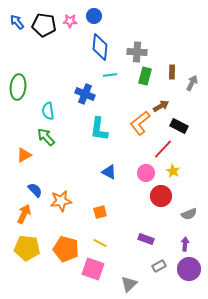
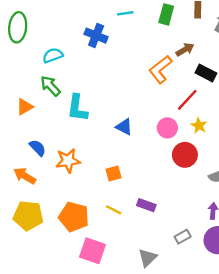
cyan semicircle: (48, 111) -> (53, 55), turned 78
cyan L-shape: (99, 129) -> (77, 108), moved
orange arrow: (24, 214) -> (25, 176), turned -84
purple rectangle: (146, 239) -> (146, 205), moved
pink square: (93, 269) -> (93, 251), moved

